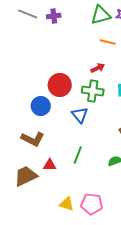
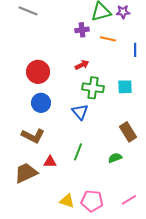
purple cross: (54, 16) -> (82, 30), moved
red arrow: (98, 68) -> (82, 65), moved
red circle: (60, 85) -> (38, 72), moved

